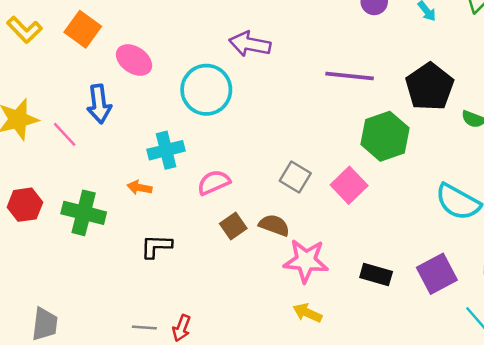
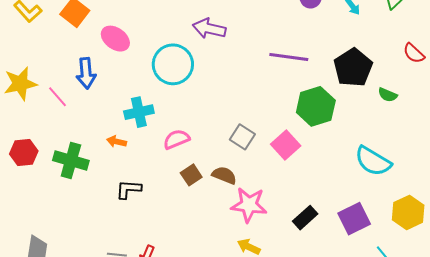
black rectangle: (376, 274) -> (305, 218), turned -60

